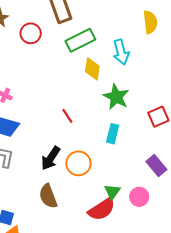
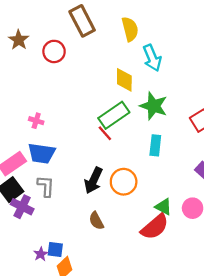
yellow semicircle: (150, 22) -> (130, 29), moved
green rectangle: (80, 40) -> (114, 115), moved
green triangle: (112, 192) -> (163, 207), turned -30
brown semicircle: (48, 196) -> (96, 221), size x0.7

